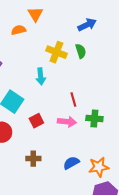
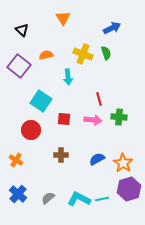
orange semicircle: (19, 30) -> (46, 55), moved
red square: (36, 121) -> (64, 119), turned 32
orange star: (99, 167) -> (123, 163), turned -30

